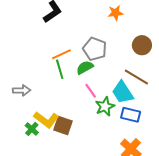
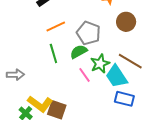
brown circle: (142, 45) -> (126, 22), moved
orange line: (61, 54) -> (56, 26), moved
green star: (105, 106) -> (100, 64), moved

